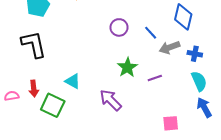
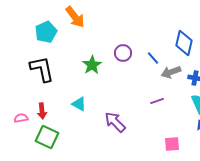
green star: (127, 67) -> (92, 65), moved
green square: (53, 105) -> (47, 137), moved

